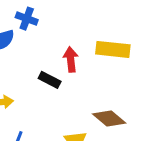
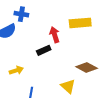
black rectangle: (50, 80) -> (44, 50), turned -40

